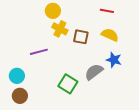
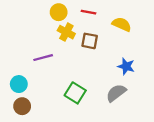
red line: (107, 11) -> (88, 12), moved
yellow semicircle: (110, 35) -> (122, 24), moved
gray semicircle: (94, 72) -> (116, 93), moved

